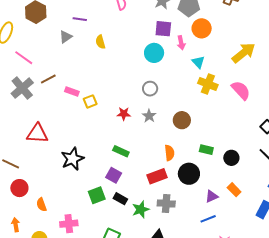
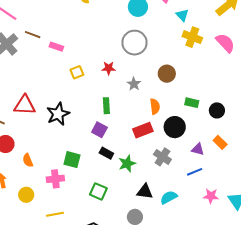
brown line: (48, 79) -> (33, 35), turned 49
gray circle: (150, 89) -> (134, 43), size x1.6
yellow square: (90, 101) -> (77, 72), moved
gray star: (149, 116) -> (134, 84), moved
red triangle: (37, 134) -> (25, 105), moved
green rectangle: (121, 151) -> (106, 106), turned 63
green square: (97, 195) -> (72, 160), moved, turned 36
purple triangle: (212, 196) -> (198, 149), turned 40
gray cross: (166, 203) -> (162, 157), moved, turned 30

